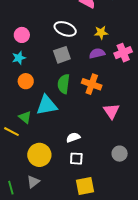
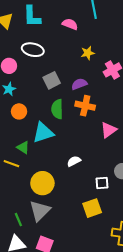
white ellipse: (65, 29) -> (33, 50), moved
purple semicircle: (97, 53) -> (79, 84), moved
pink triangle: (111, 111) -> (109, 130), turned 36
white square: (76, 159) -> (102, 183), moved
gray triangle: (33, 182) -> (40, 211), size x1.6

